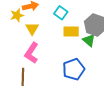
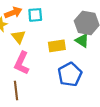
cyan square: (61, 13) -> (35, 15), moved, turned -32
yellow rectangle: (71, 31) -> (57, 46), moved

